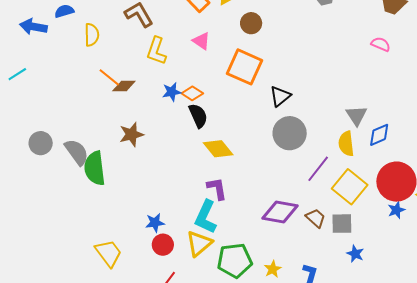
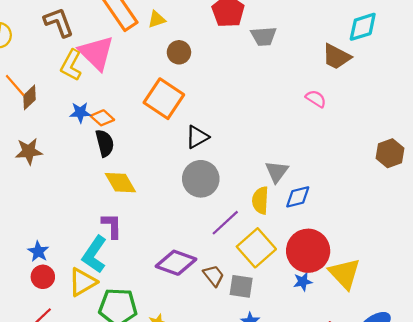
pink triangle: (201, 41) -> (96, 53), moved, size x1.8
brown diamond: (124, 86) -> (29, 97), turned -55
blue star: (155, 223) -> (38, 252), turned 30

